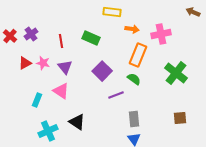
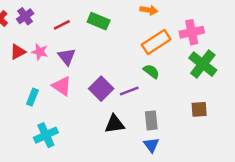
pink cross: (161, 34) -> (192, 32), moved
red line: (61, 41) -> (62, 25), turned 72
orange rectangle: (138, 55) -> (156, 42), turned 35
purple square: (102, 71) -> (101, 89), moved
brown square: (180, 118) -> (199, 109), moved
black triangle: (77, 122) -> (115, 124), moved, turned -42

